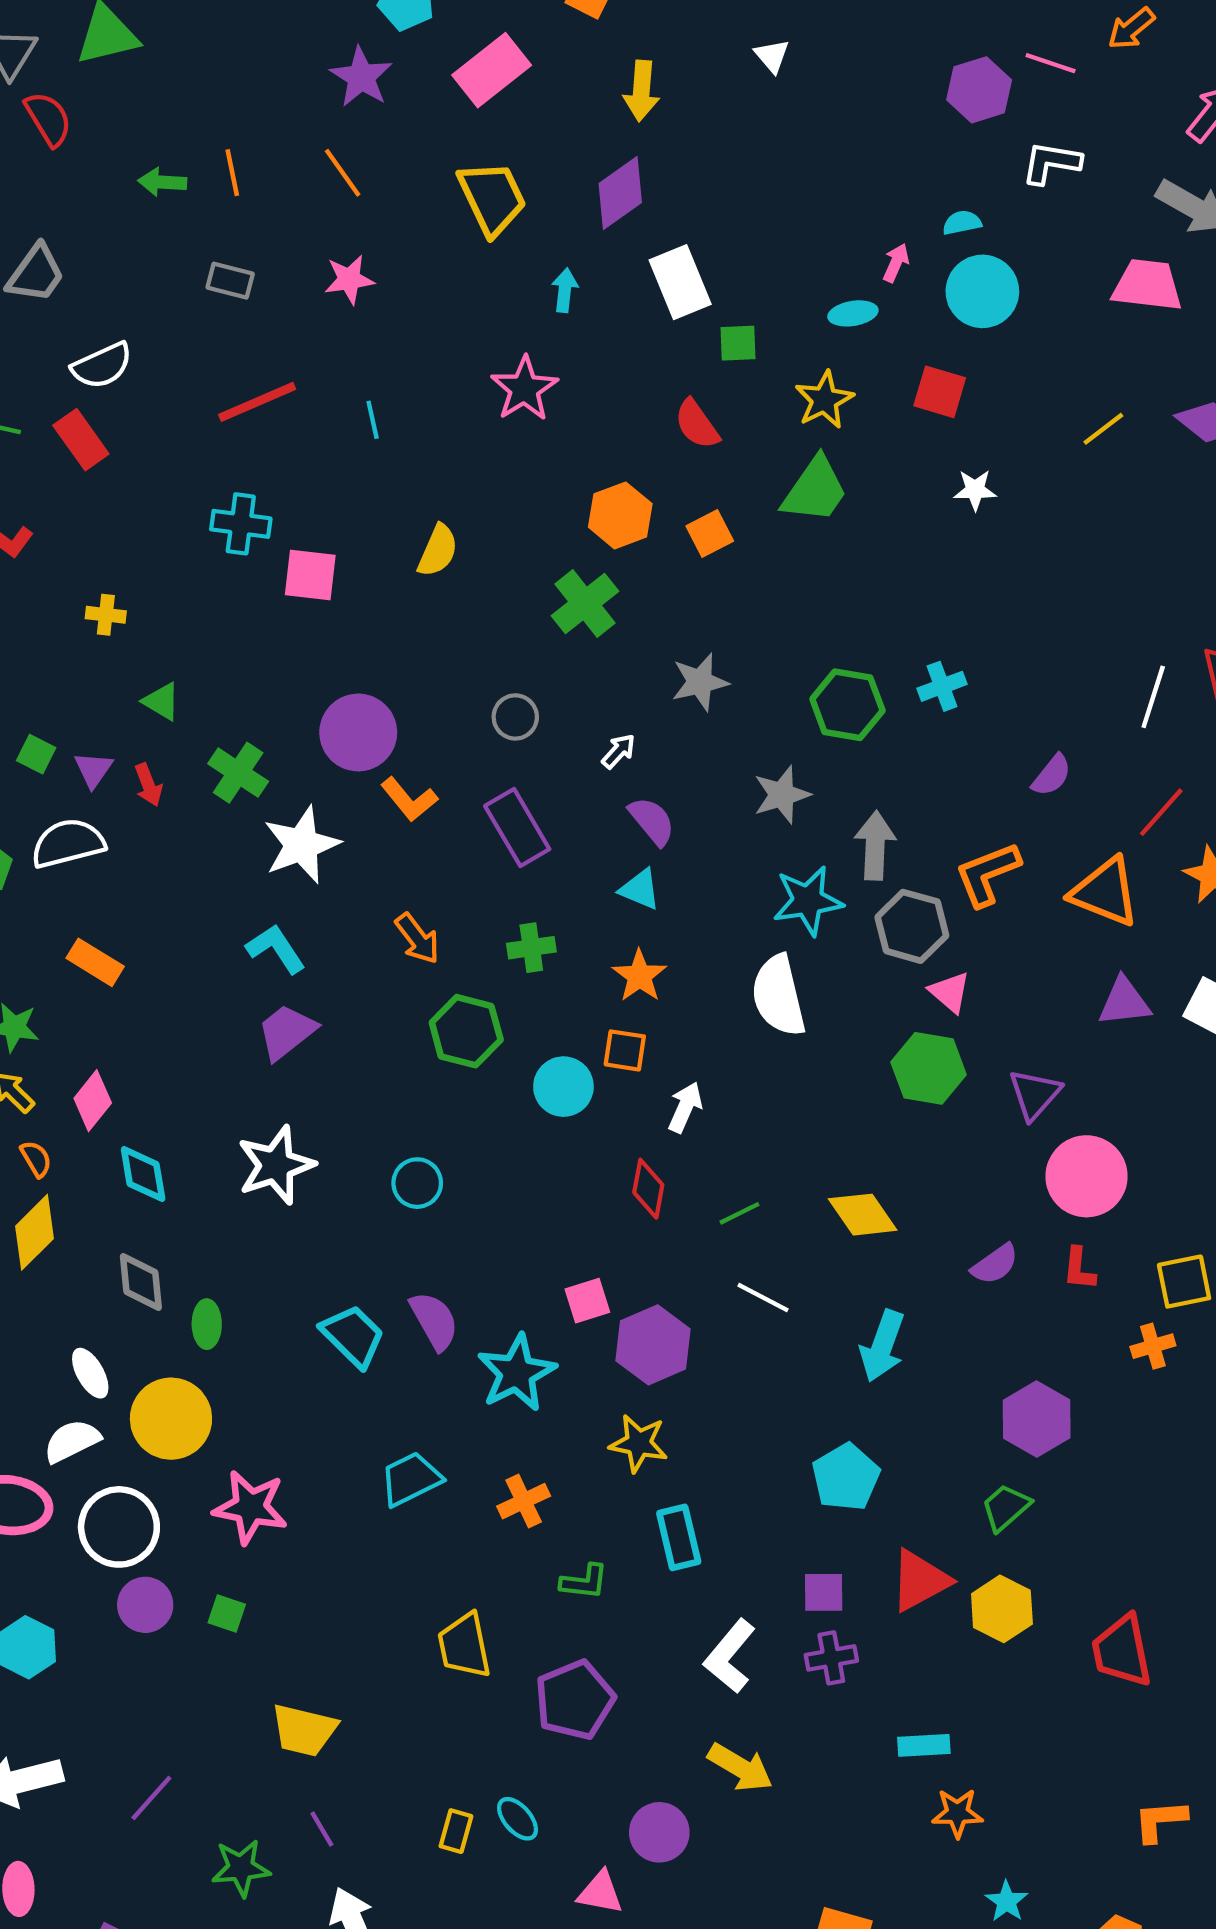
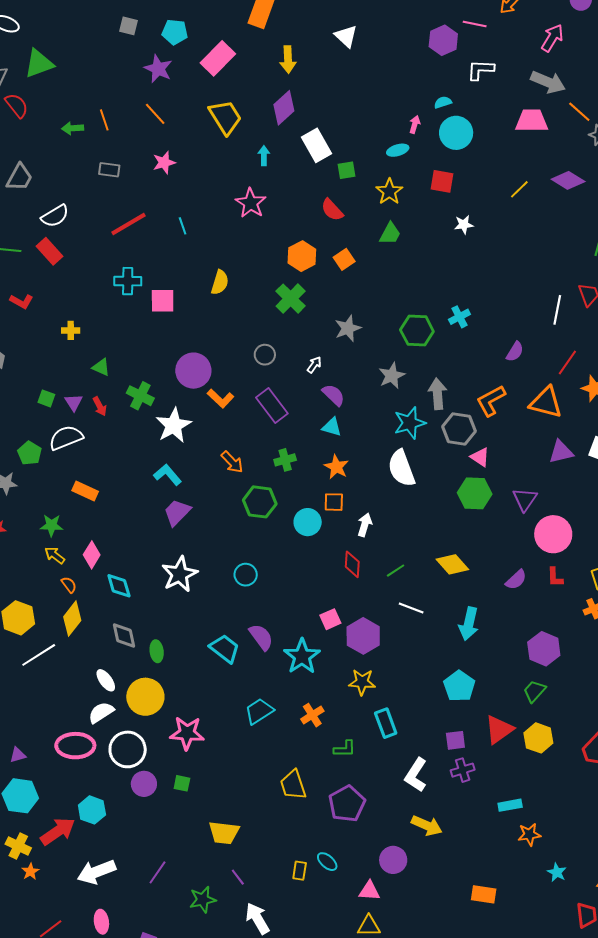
white triangle: (772, 56) -> (346, 36), size x1.4
green trapezoid: (815, 490) -> (390, 234), size x0.7

